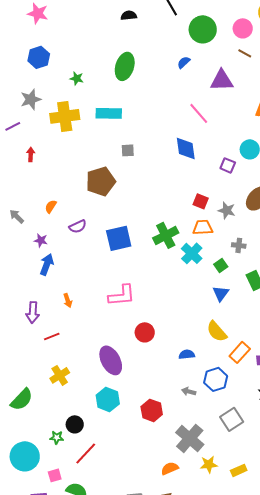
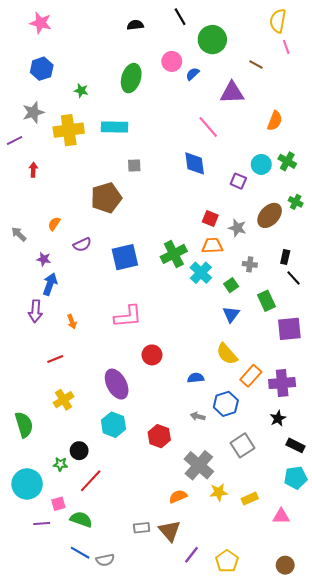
pink circle: (243, 28) -> (172, 61), moved
purple arrow: (33, 312) -> (35, 311), moved
green semicircle: (22, 399) -> (24, 425), turned -60

